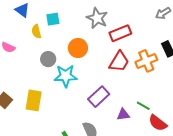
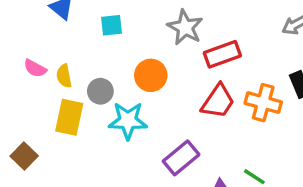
yellow semicircle: (36, 31) -> (64, 76), moved
orange cross: (146, 61) -> (263, 103), turned 35
yellow rectangle: (34, 100) -> (69, 117), moved

